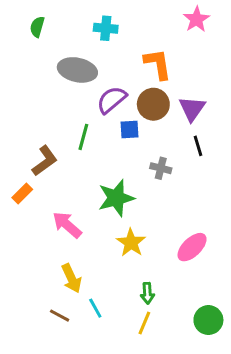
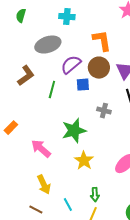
gray ellipse: (77, 70) -> (48, 45), turned -30
brown L-shape: (45, 161) -> (26, 76), moved
cyan line: (95, 308) -> (68, 205), moved

